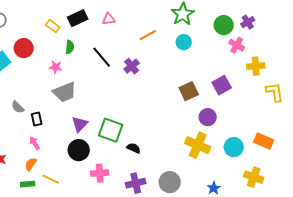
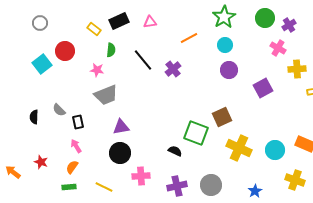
green circle: (224, 25) -> (265, 18), moved
brown square: (189, 91) -> (222, 117), moved
purple circle: (208, 117) -> (229, 70), moved
purple triangle: (80, 124) -> (121, 127), turned 36
green square: (111, 130) -> (196, 133), moved
yellow line: (51, 179) -> (104, 187), moved

